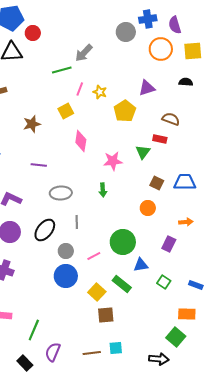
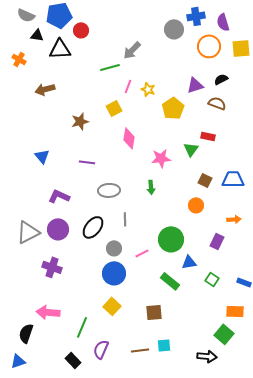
black semicircle: (186, 82) -> (221, 79), moved, turned -32
brown semicircle: (171, 119) -> (217, 103), moved
yellow square: (97, 292) -> (112, 306), moved

